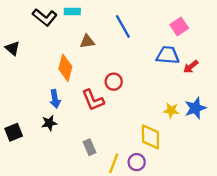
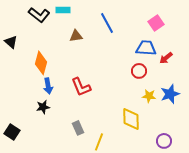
orange diamond: (65, 68) -> (41, 63), moved
red circle: (114, 82) -> (139, 71), moved
black square: (14, 132) -> (12, 132), moved, turned -35
purple circle: (137, 162) -> (164, 141), moved

